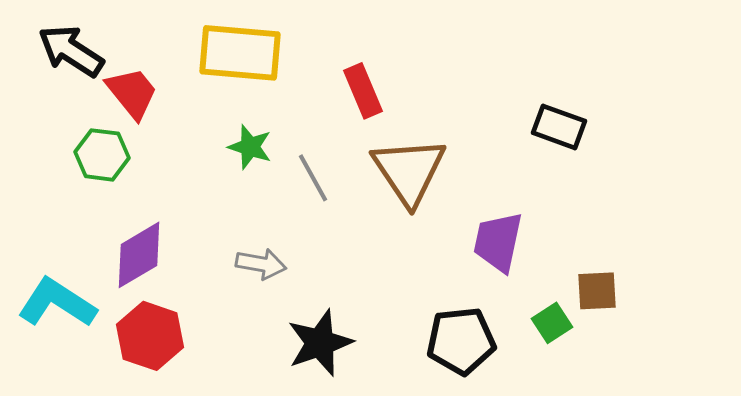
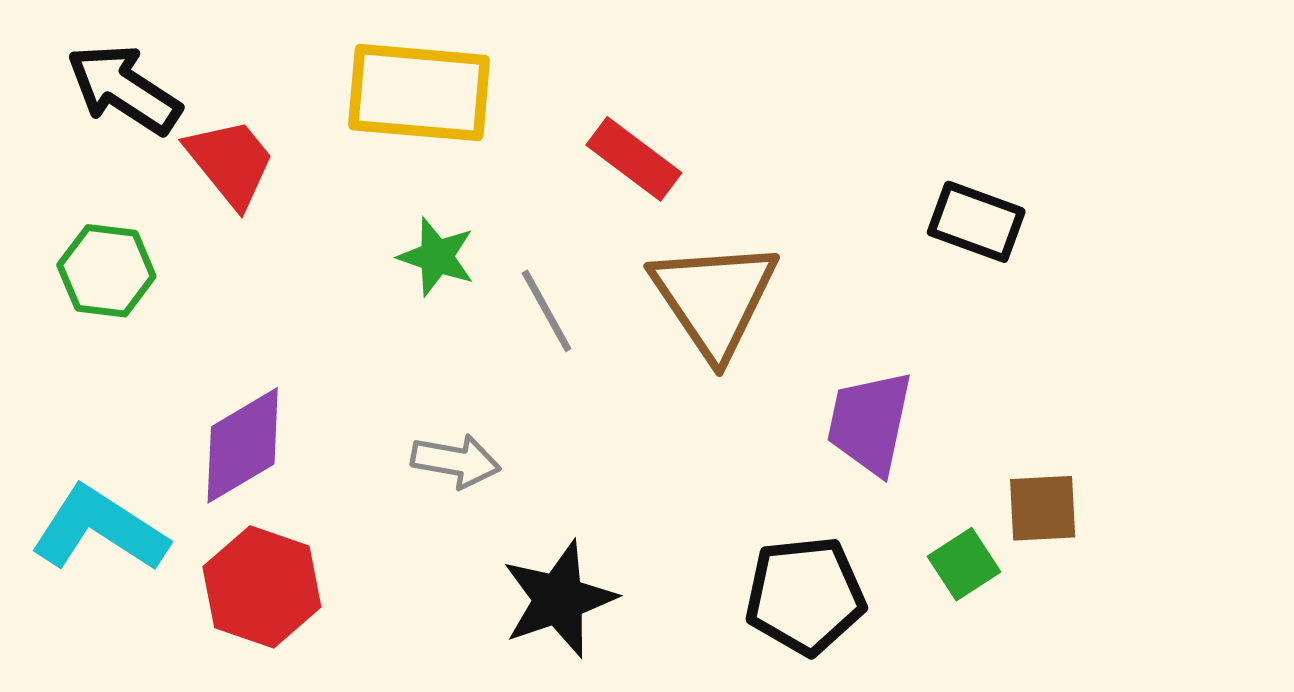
red rectangle: (363, 91) -> (634, 159), turned -30
green hexagon: (102, 155) -> (106, 271), moved

